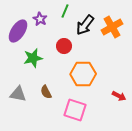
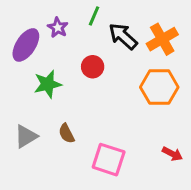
black arrow: (85, 25) -> (123, 36), turned 95
orange hexagon: (83, 74) -> (159, 87), moved
gray triangle: (18, 94) -> (26, 136), turned -42
red arrow: (119, 96) -> (172, 154), moved

